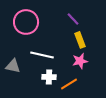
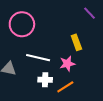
purple line: (73, 19) -> (90, 13), moved
pink star: (80, 61) -> (67, 64), moved

